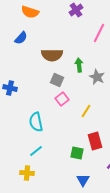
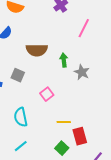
gray square: (57, 80) -> (18, 75), moved
yellow line: (86, 111) -> (64, 122), moved, turned 56
green square: (77, 153) -> (62, 148), turned 32

